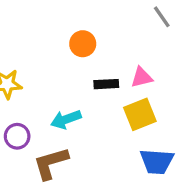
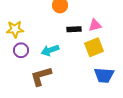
purple circle: (17, 136) -> (21, 50), moved

